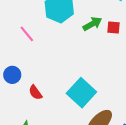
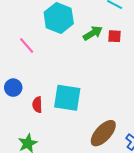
red semicircle: (35, 92) -> (37, 105), turned 35
cyan square: (81, 93) -> (67, 98), moved, turned -32

